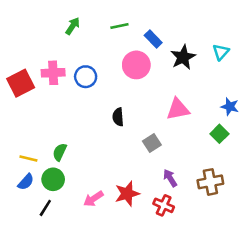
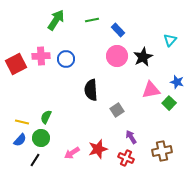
green arrow: (73, 26) -> (56, 20), size x1.5
black star: (183, 57) -> (143, 57), moved
pink circle: (136, 65) -> (117, 56), moved
pink triangle: (178, 109) -> (151, 90), moved
black semicircle: (118, 117) -> (91, 90), size x1.5
brown cross: (210, 182) -> (162, 151), moved

